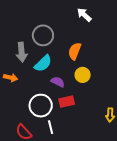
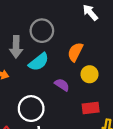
yellow circle: (83, 75) -> (90, 74), moved
purple semicircle: (58, 82) -> (62, 85), moved
red rectangle: (67, 102) -> (91, 108), moved

